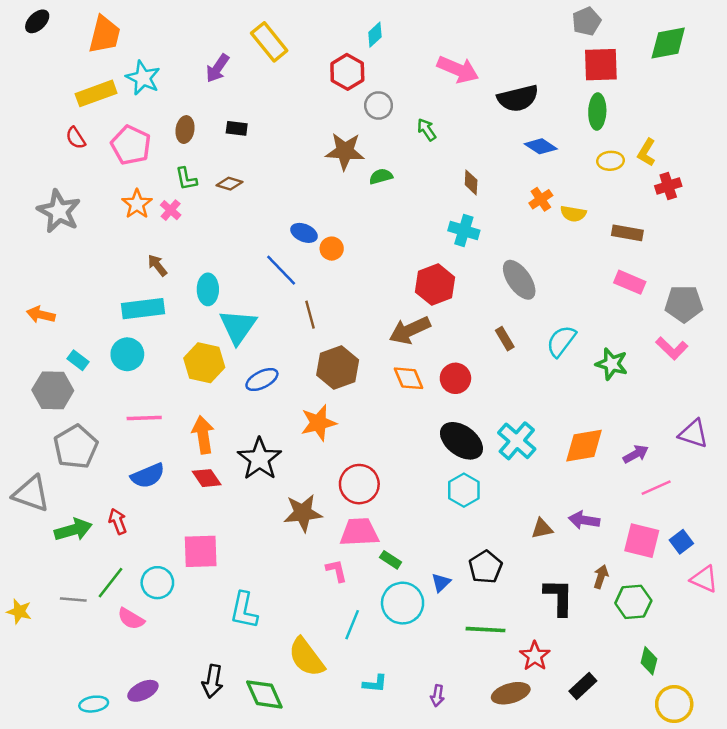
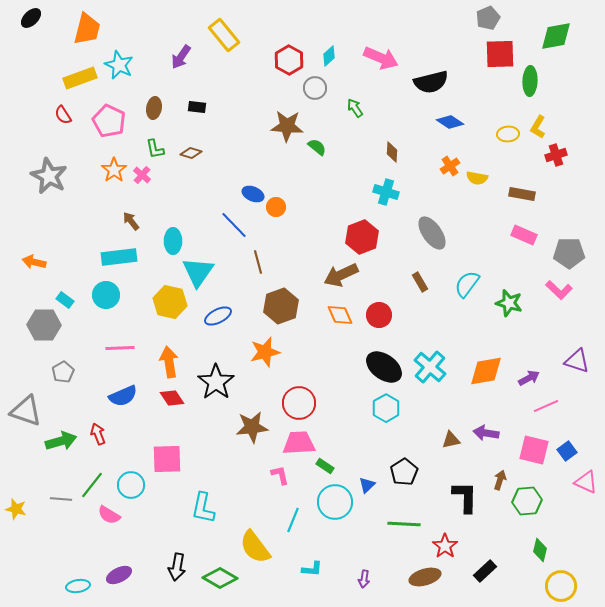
cyan diamond: (375, 35) -> (329, 56), moved
green ellipse: (597, 112) -> (530, 81), moved
green semicircle: (381, 176) -> (317, 147), turned 54
gray pentagon: (76, 447) -> (63, 372), size x0.6
green diamond: (264, 694) -> (220, 578), turned -36

